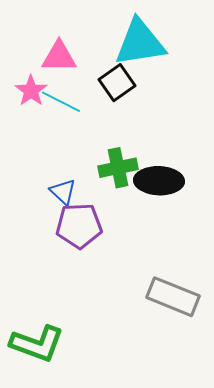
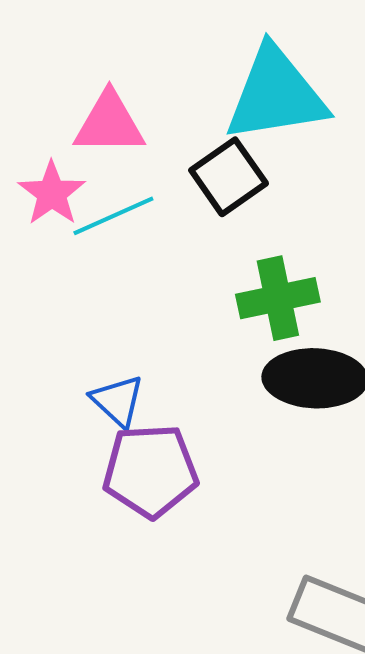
cyan line: (61, 102) -> (113, 216), turned -51
green cross: (118, 168) -> (278, 298), moved

